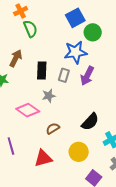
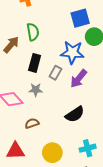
green semicircle: (30, 29) -> (33, 32), moved
black semicircle: (90, 122) -> (75, 114), moved

